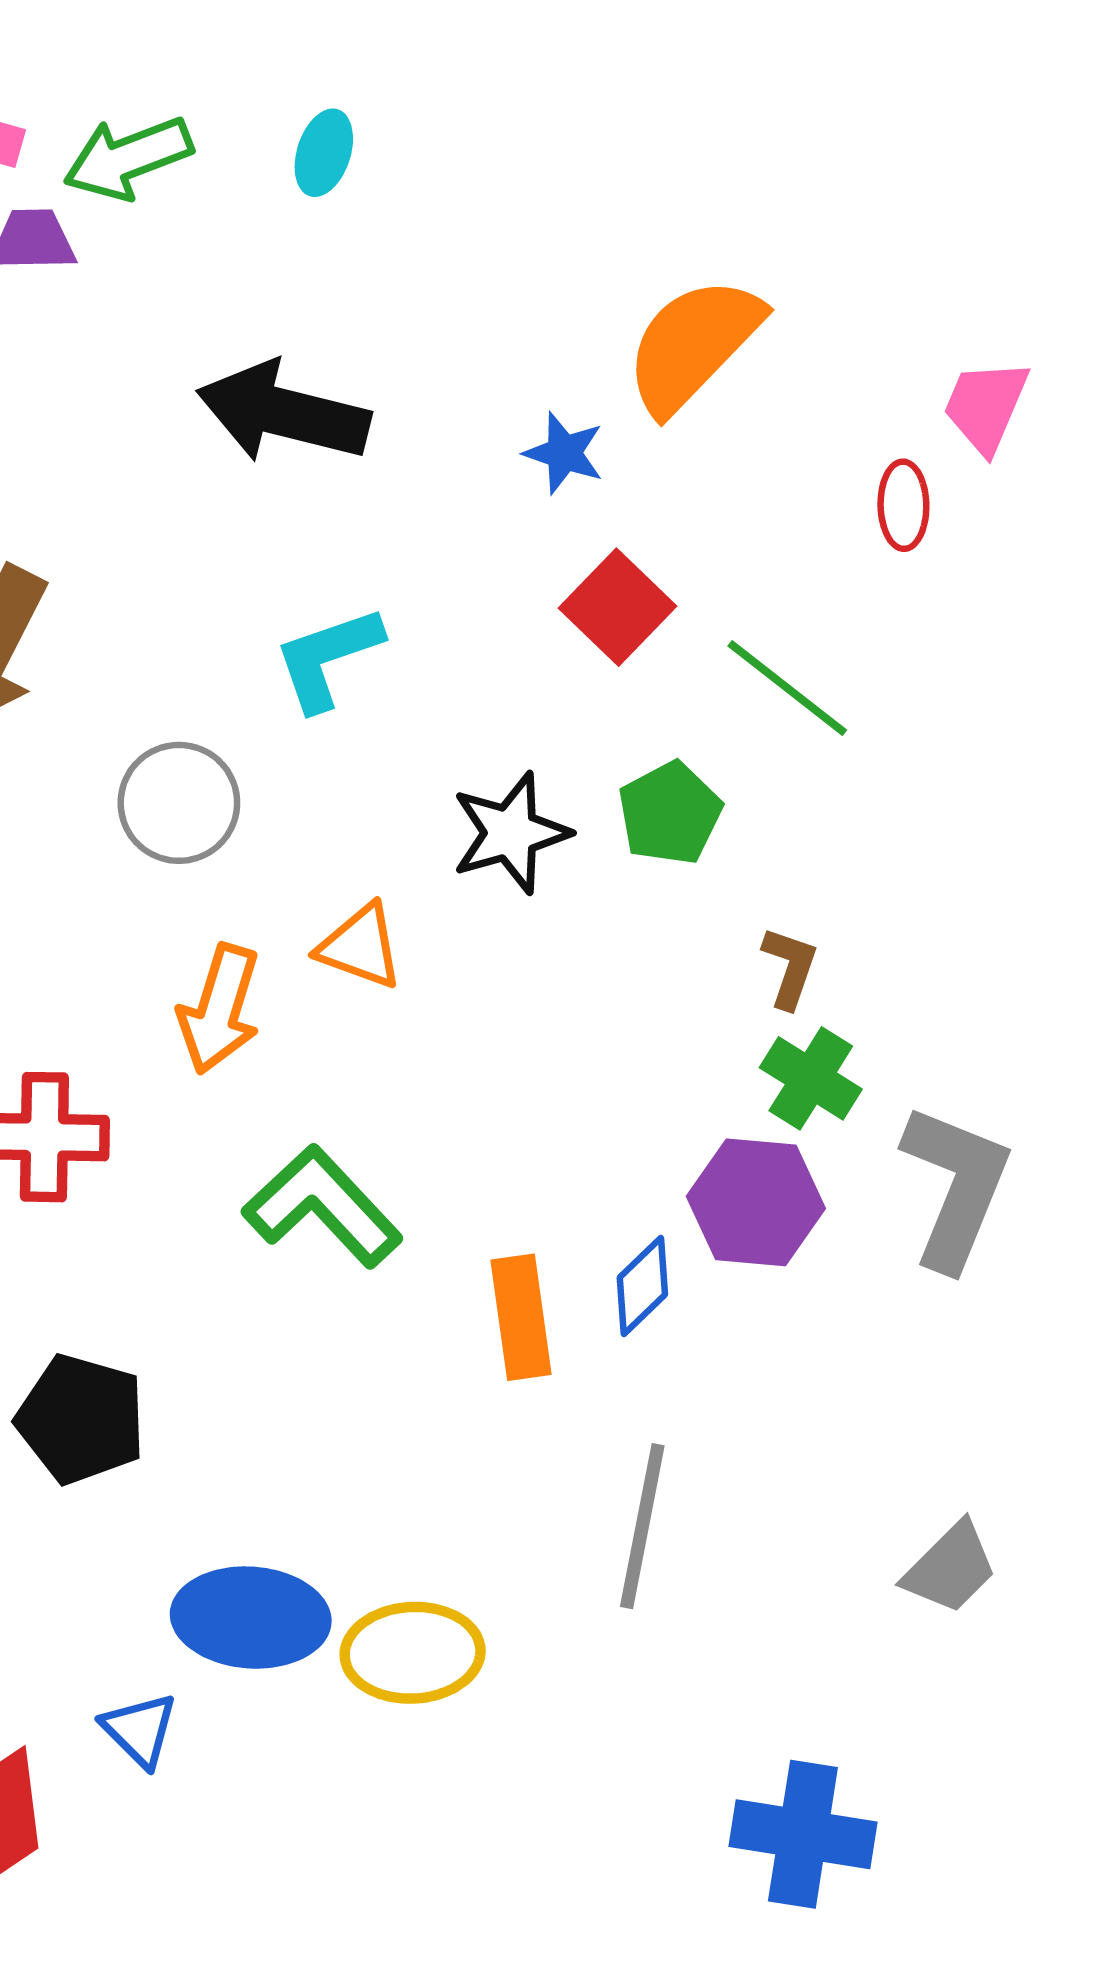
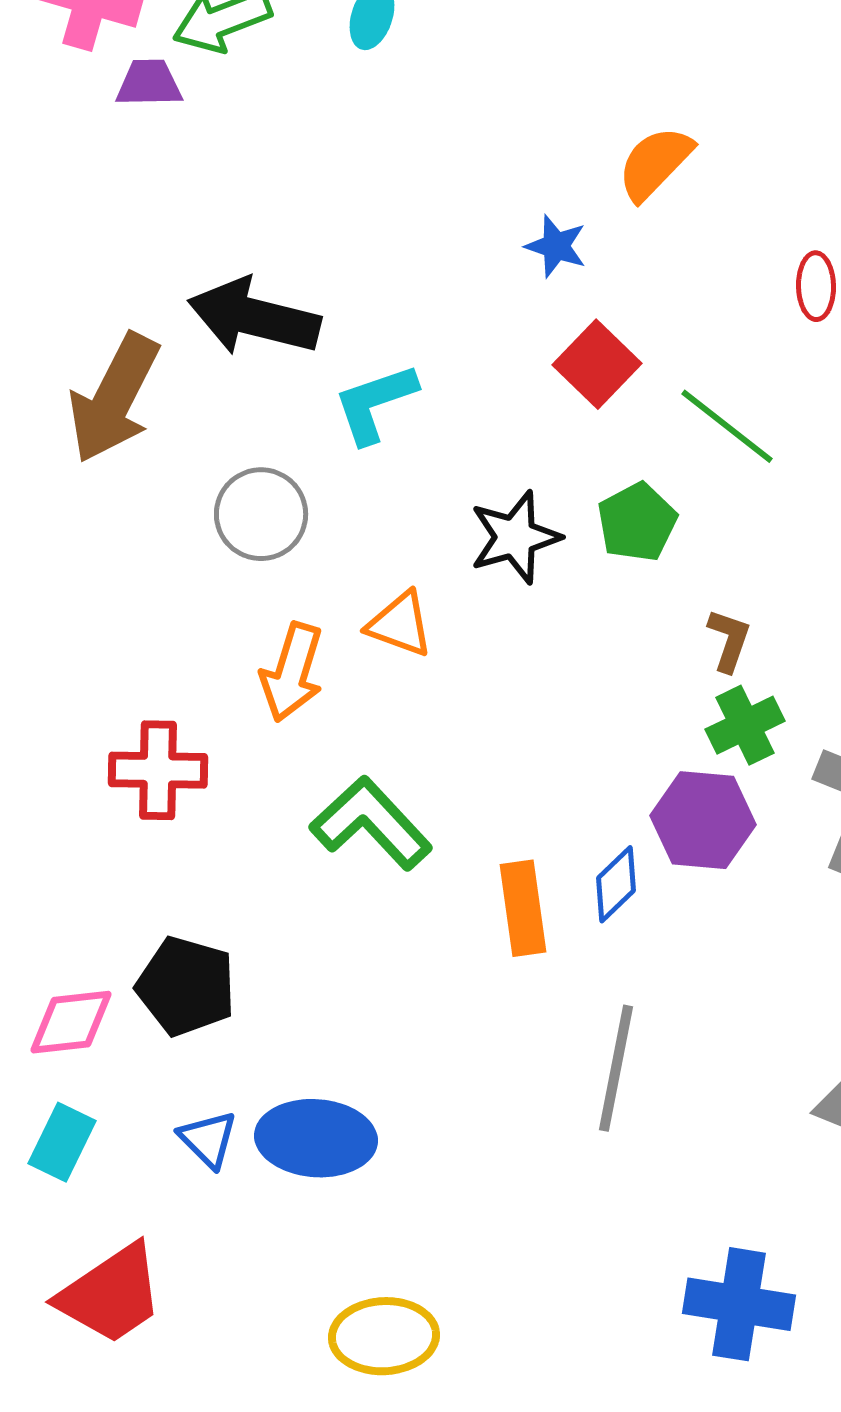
orange semicircle: (693, 345) -> (655, 163), size x0.7
black arrow: (283, 413) -> (254, 317), moved
green cross: (811, 1078) -> (745, 725), turned 32
yellow ellipse: (413, 1653) -> (384, 1336), moved
blue triangle: (140, 1730) -> (208, 1139), moved

